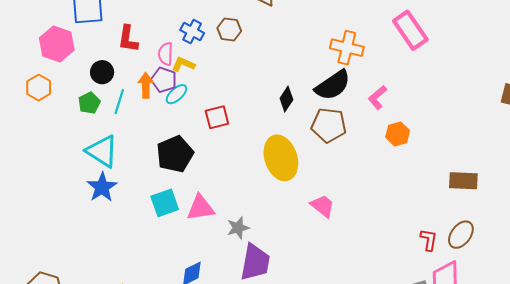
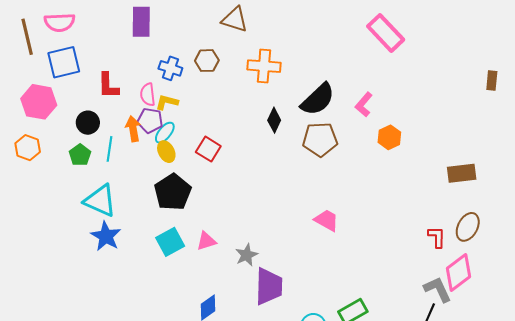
orange cross: (347, 48) -> (264, 66), moved
red square: (217, 117) -> (208, 149), turned -35
yellow ellipse: (281, 158) -> (166, 152), moved, size x0.5
pink triangle: (201, 208) -> (206, 241), size x0.7

